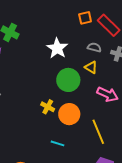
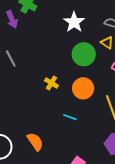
yellow cross: (48, 107) -> (51, 83), moved

